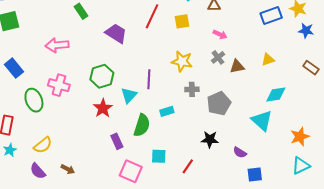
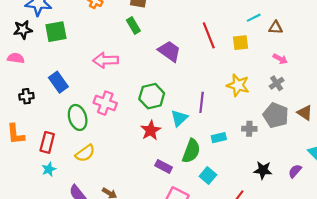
red line: (152, 16) -> (209, 35), turned -50
brown triangle: (237, 66) -> (305, 113), moved, turned 42
gray cross: (192, 89) -> (249, 129), moved
gray pentagon: (219, 103) -> (276, 115), moved, turned -30
purple rectangle: (117, 141) -> (164, 166), turned -42
yellow semicircle: (43, 145) -> (85, 153), moved
purple semicircle: (240, 152) -> (295, 171), moved, turned 96
cyan square: (159, 156) -> (208, 176), moved, turned 35

